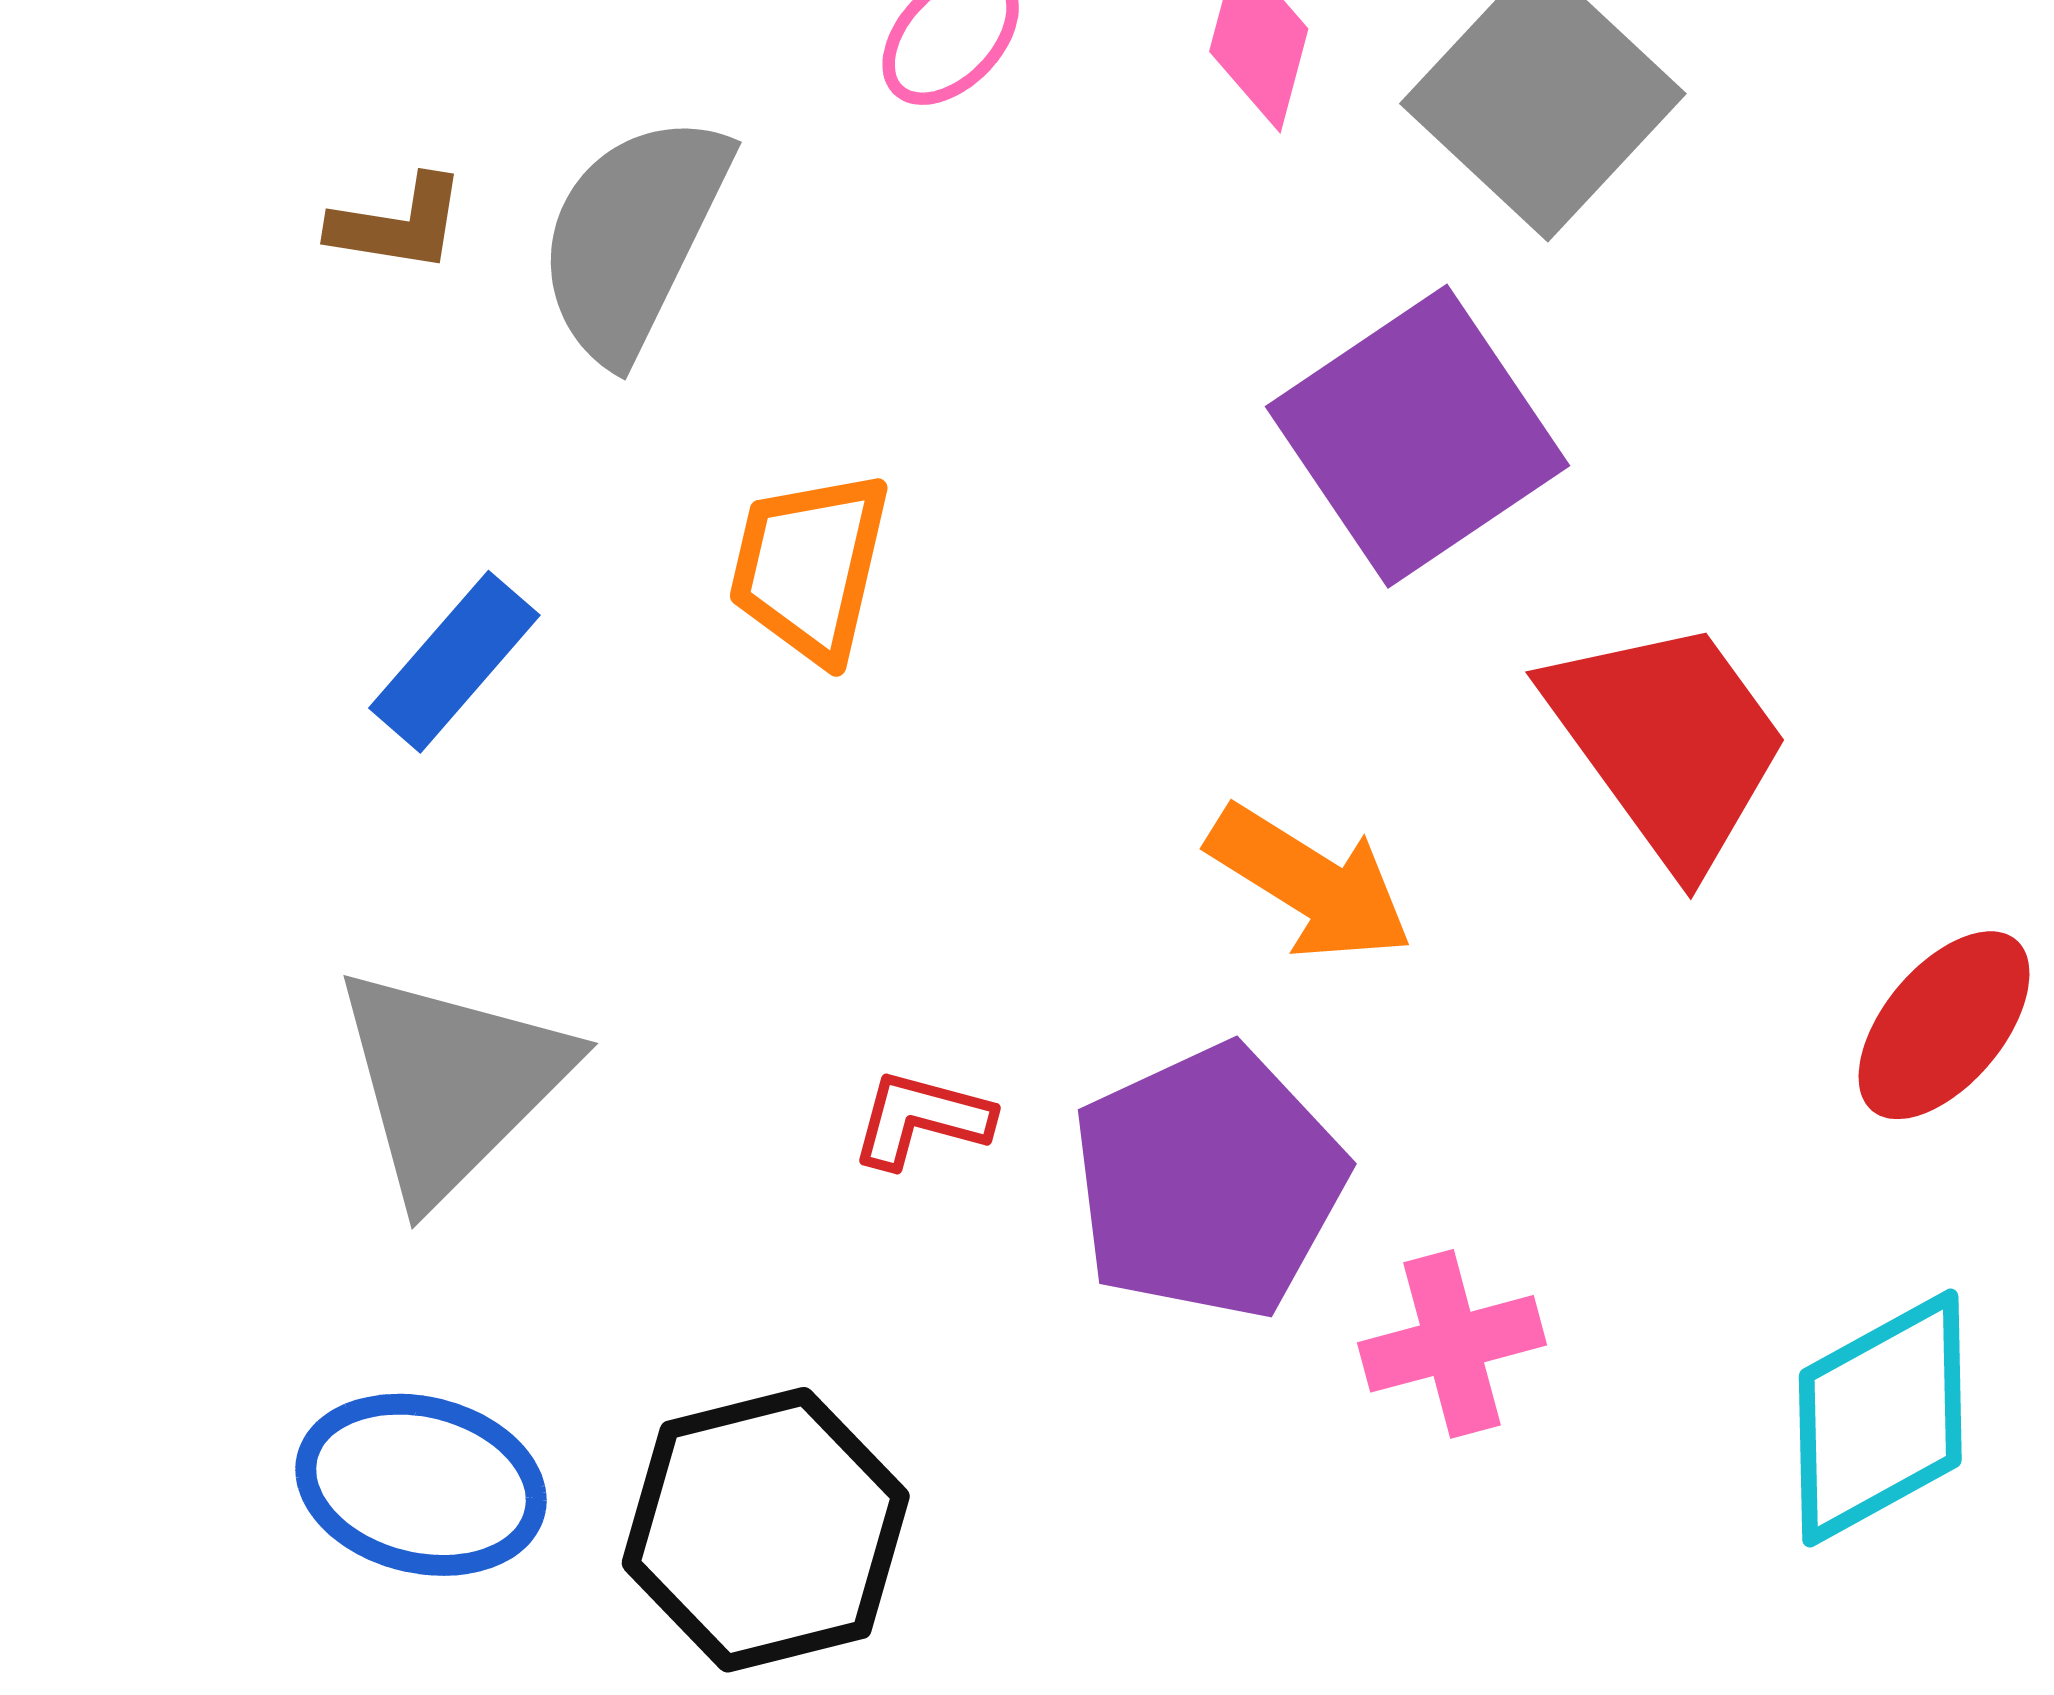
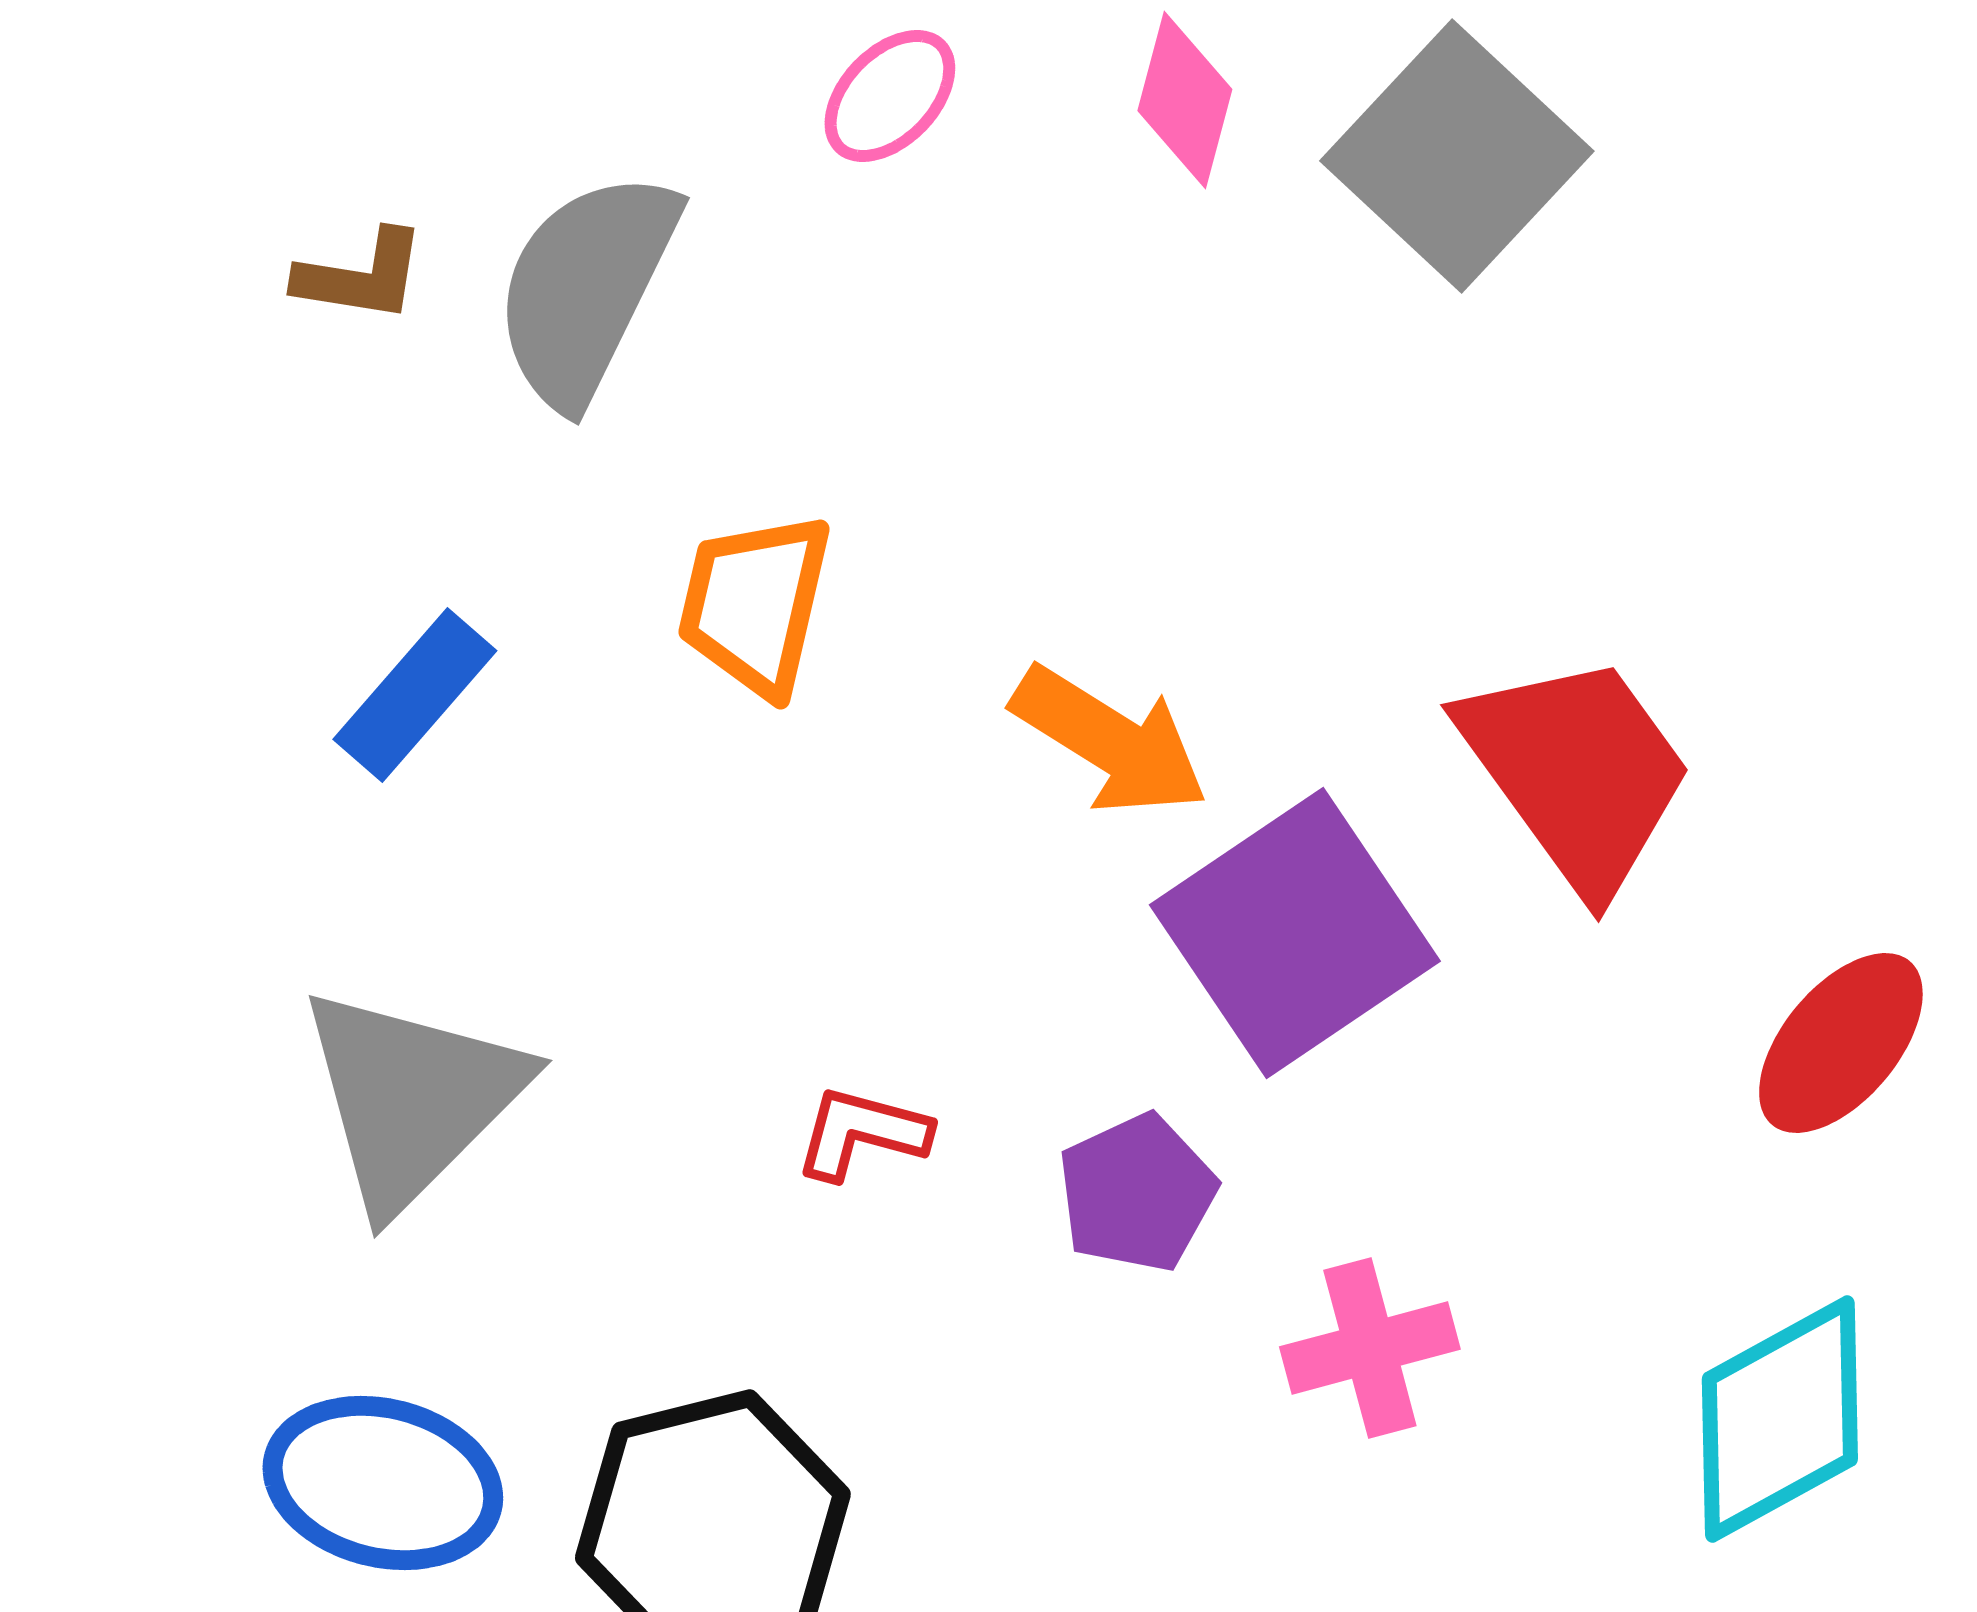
purple square: (1418, 436) -> (1295, 933), moved
orange arrow: (1310, 883) -> (1110, 741), moved
purple pentagon: (1209, 1182) -> (1137, 1193), size x0.6

